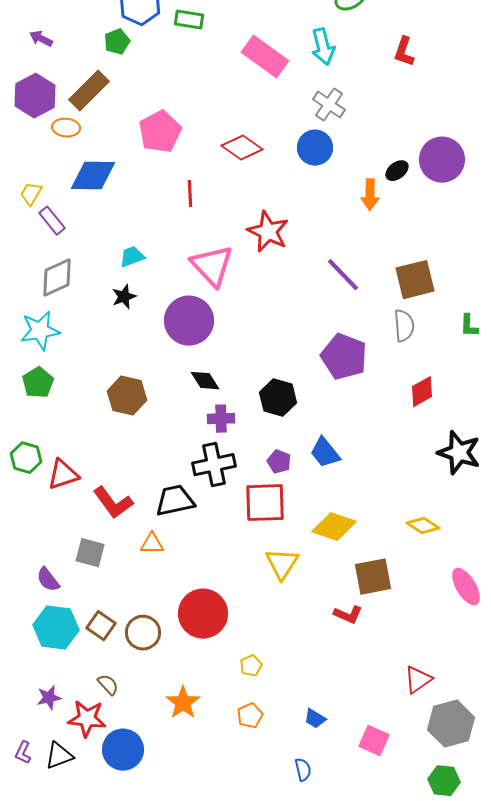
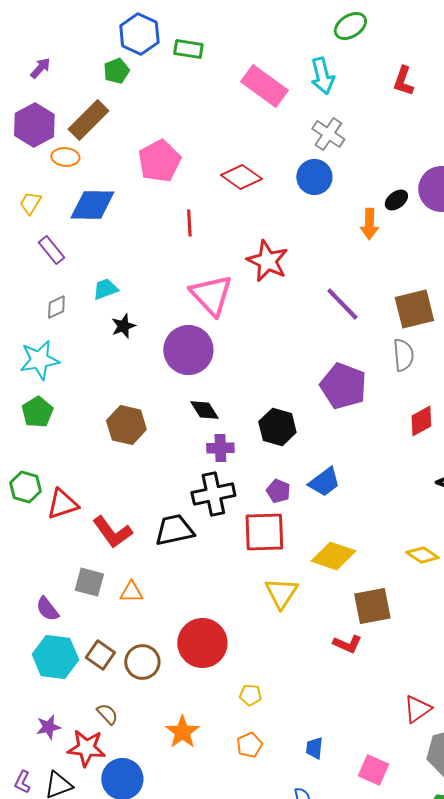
purple arrow: (41, 39) -> (40, 68), turned 105
yellow trapezoid: (31, 194) -> (30, 203), moved
cyan trapezoid: (132, 257) -> (105, 289), moved
gray diamond: (57, 278) -> (56, 307), size x0.6
blue trapezoid: (325, 453) -> (324, 482), turned -88
orange triangle: (152, 544) -> (131, 592), moved
yellow pentagon: (251, 666) -> (250, 695), turned 30
blue trapezoid: (315, 719) -> (314, 748), turned 65

